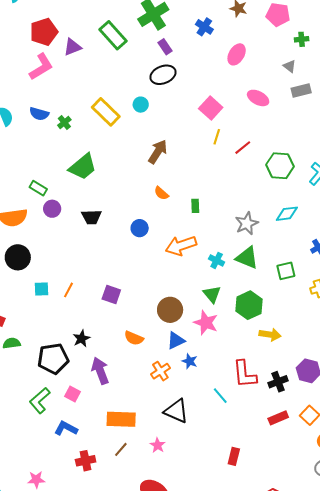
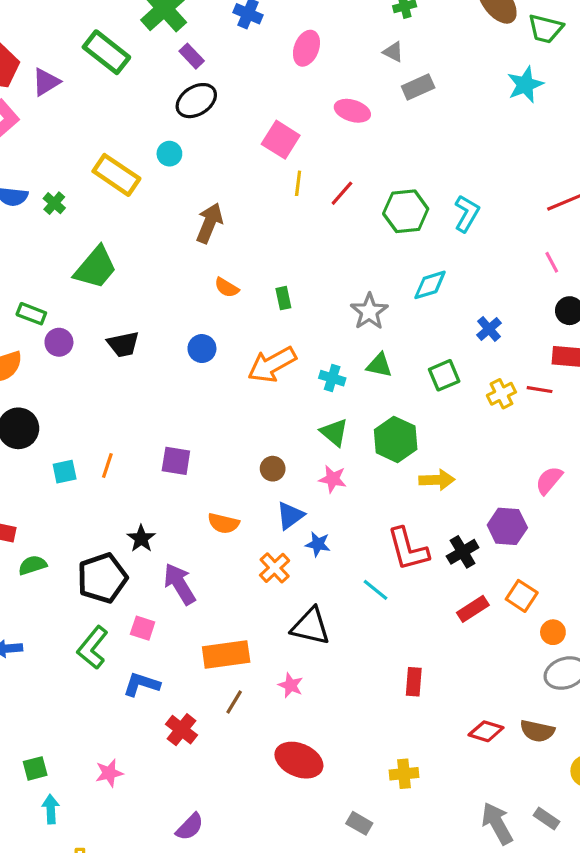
green triangle: (247, 258) -> (379, 365), size x0.7
brown circle: (170, 310) -> (273, 469), size x0.6
pink star: (206, 323) -> (333, 479), size x0.7
red cross: (86, 461) -> (181, 730), turned -30

